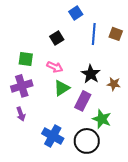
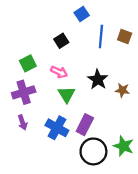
green square: (26, 59) -> (28, 63), turned -35
green triangle: (62, 88) -> (67, 95), turned -30
purple rectangle: (83, 101) -> (85, 125), moved
green star: (102, 119) -> (124, 146), moved
blue cross: (53, 136) -> (57, 128), moved

